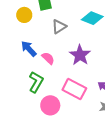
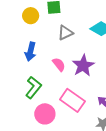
blue arrow: (29, 49) -> (30, 52), turned -132
pink semicircle: (48, 58) -> (59, 64), moved

